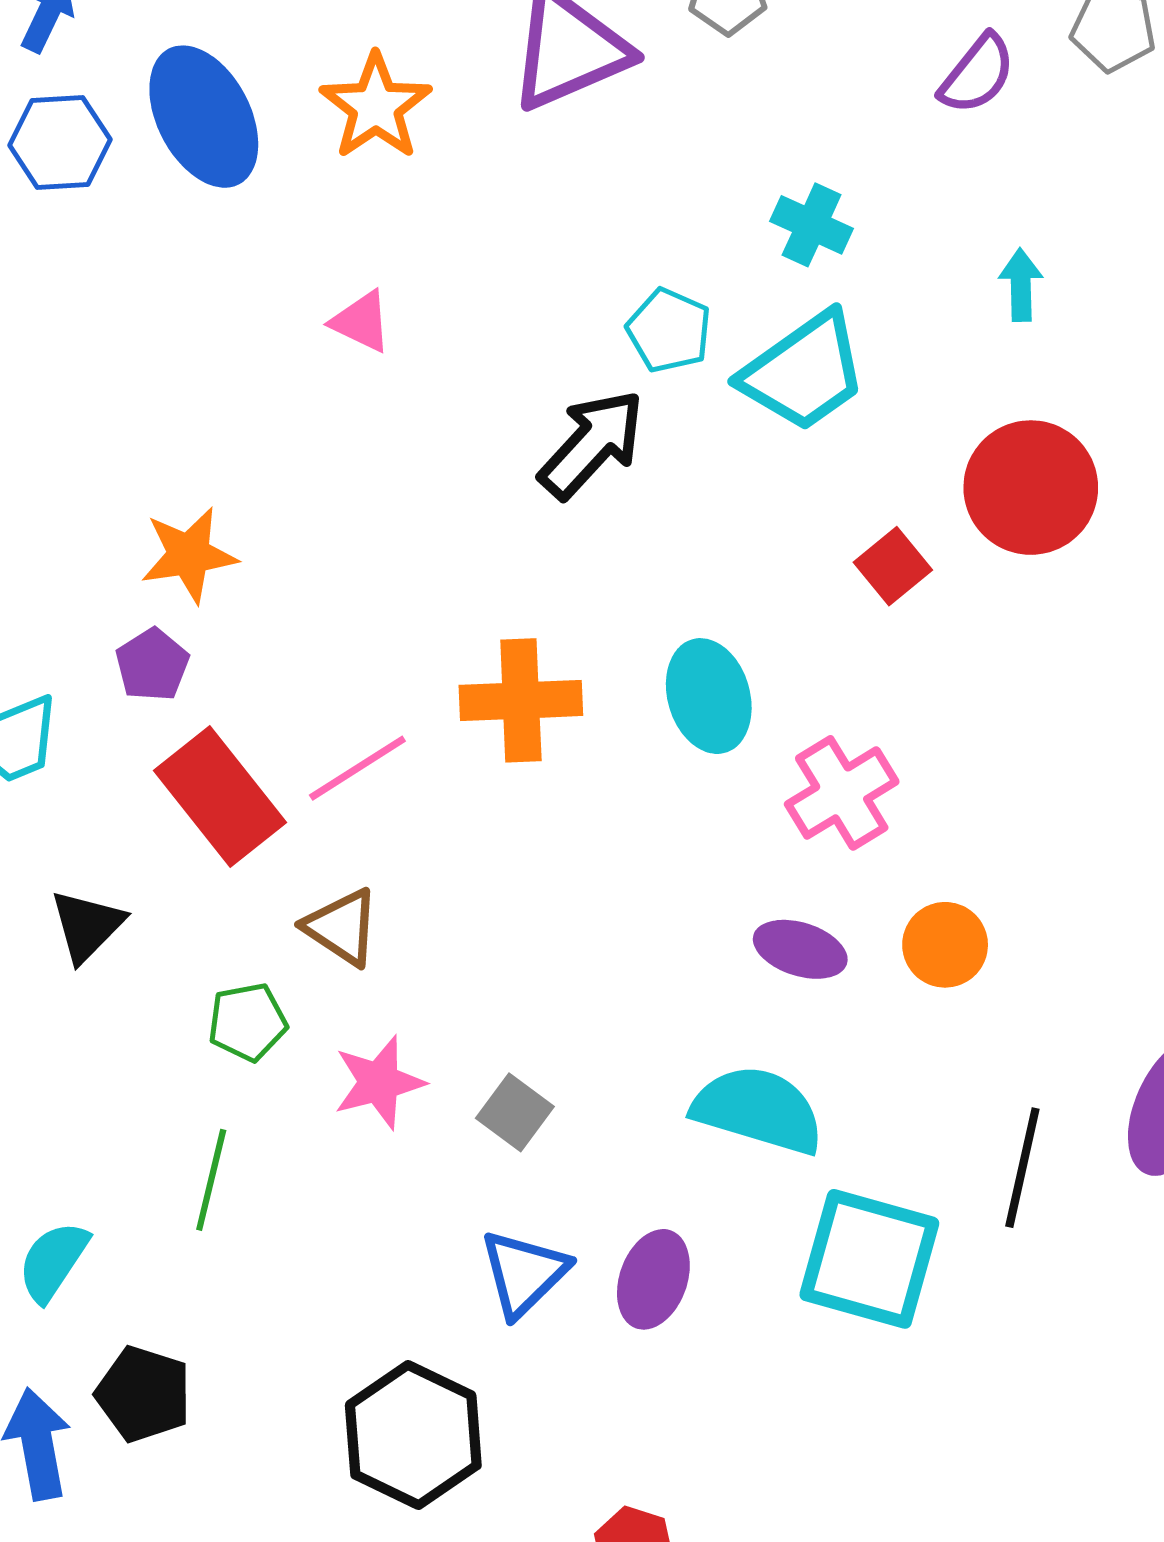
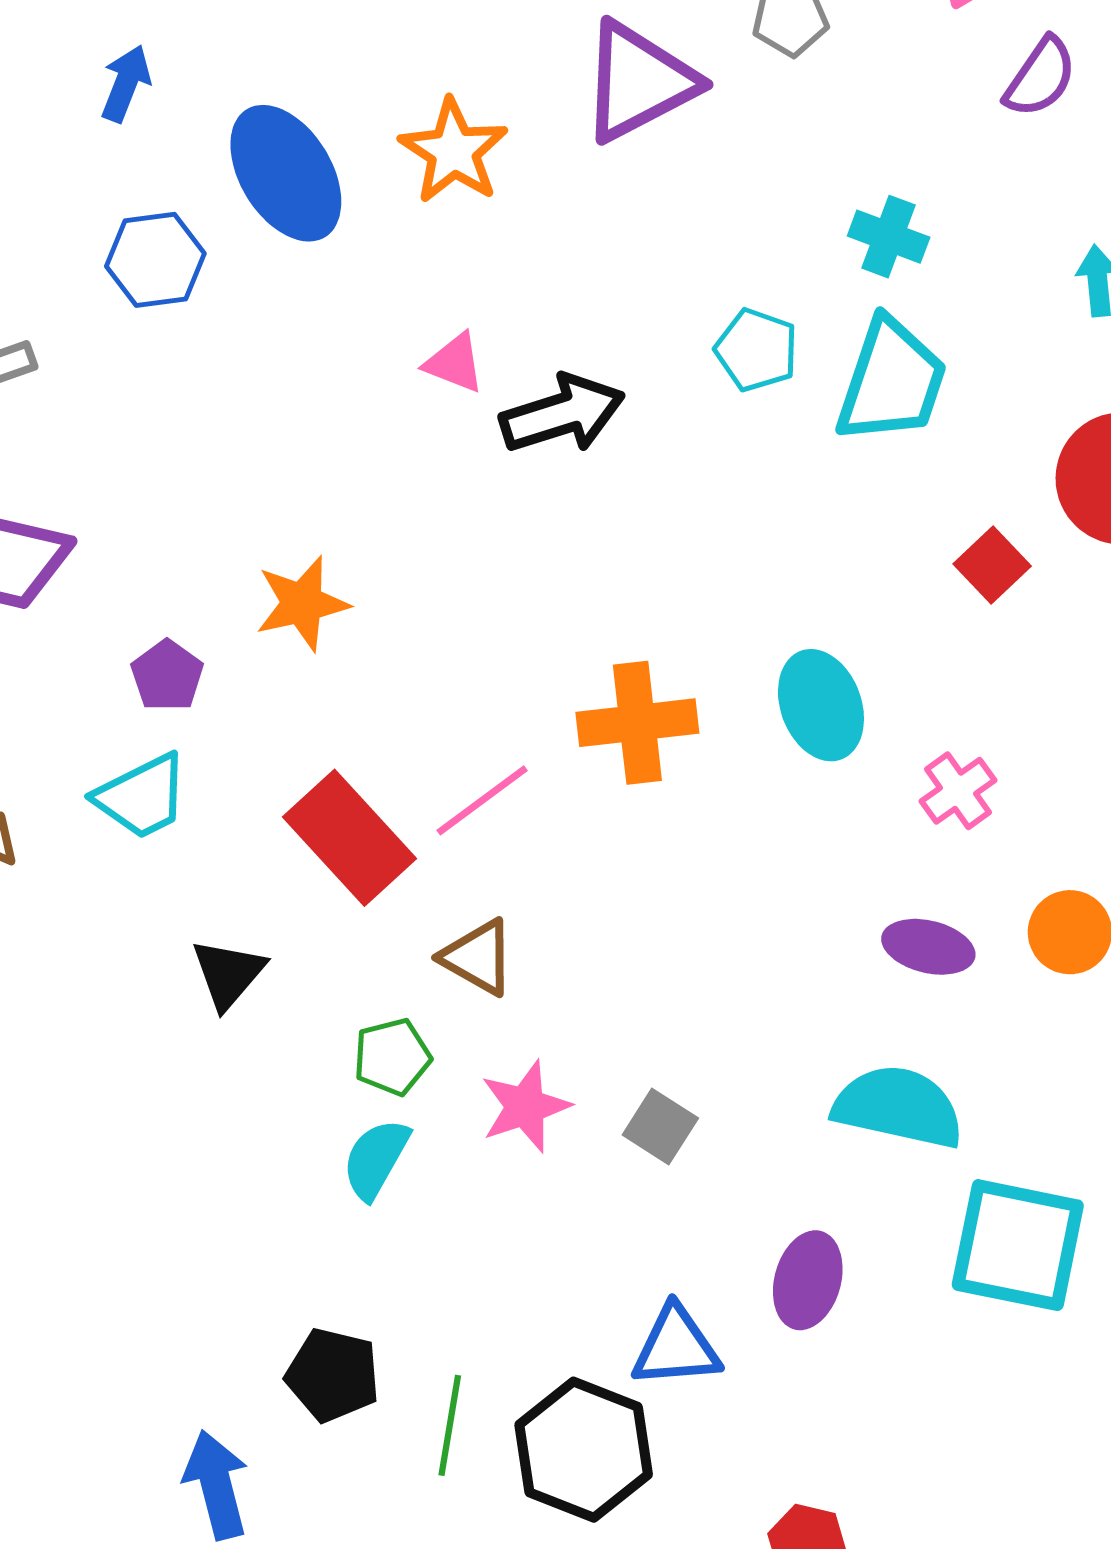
blue hexagon: (60, 142) -> (155, 260), moved
cyan trapezoid: (804, 372) -> (891, 381), turned -32
black arrow: (592, 444) -> (562, 414), moved, turned 34
purple pentagon: (152, 665) -> (167, 676), moved
pink cross: (842, 793) -> (958, 791), size x0.7
green line: (211, 1180) -> (450, 1425), moved
cyan semicircle: (53, 1261) -> (376, 1159), moved
blue triangle: (524, 1273) -> (676, 1347), moved, turned 44
black pentagon: (143, 1394) -> (333, 1375), moved

